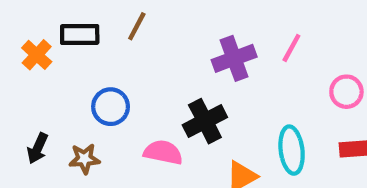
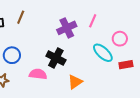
black cross: (205, 121) -> (56, 58), turned -30
cyan ellipse: (292, 150) -> (103, 53), moved, turned -35

